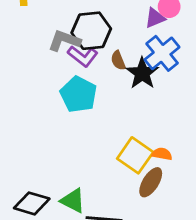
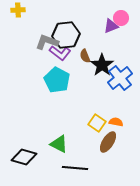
blue cross: (162, 53) -> (120, 78), moved
yellow square: (135, 155) -> (97, 123), size x0.7
green triangle: (73, 201) -> (59, 144), moved

